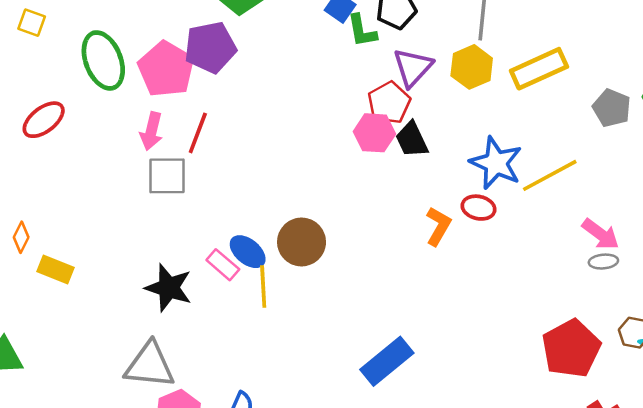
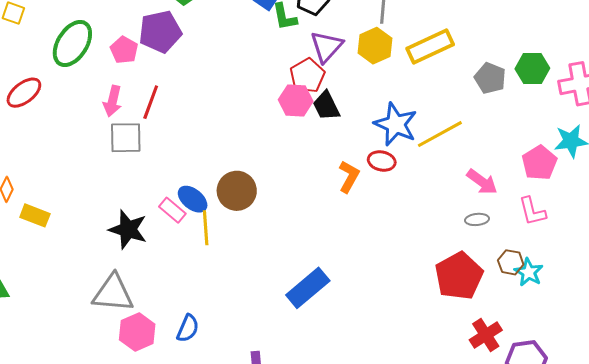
green ellipse: (103, 60) -> (72, 43), turned 54
pink pentagon: (166, 69) -> (124, 50), size x0.6
gray ellipse: (603, 262) -> (477, 219), moved

